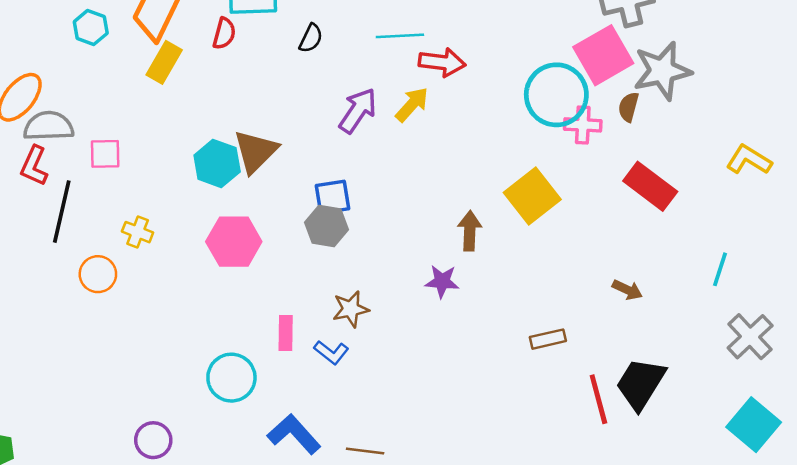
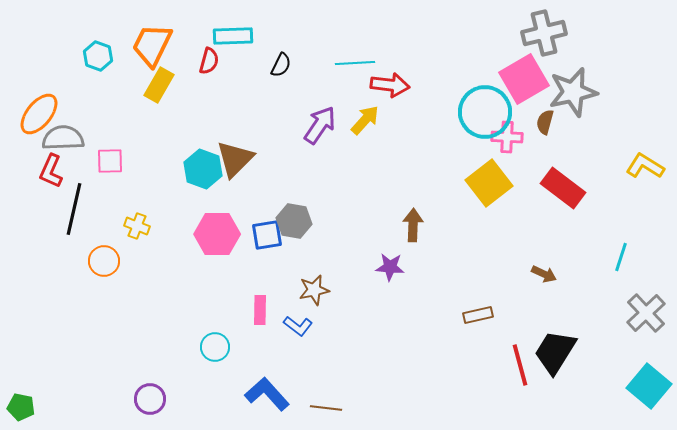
yellow square: (532, 196) -> (489, 183), moved
blue square: (333, 197) -> (267, 235), moved
cyan circle: (231, 378) -> (215, 347), size x0.7

